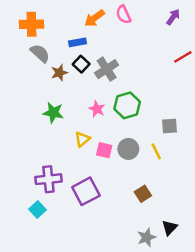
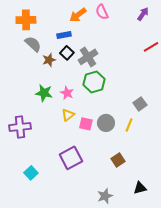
green hexagon: (127, 105) -> (94, 82), moved
pink star: (97, 109) -> (67, 93), moved
gray square: (170, 126) -> (140, 104), turned -32
yellow line: (156, 151) -> (129, 125), turned 48
purple cross: (48, 179) -> (20, 127), moved
black triangle: (170, 228) -> (140, 188), turned 32
gray star: (147, 237) -> (105, 196), moved

